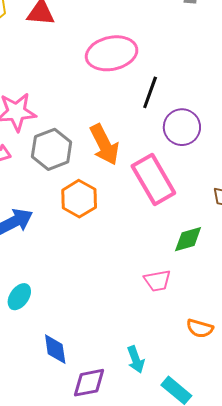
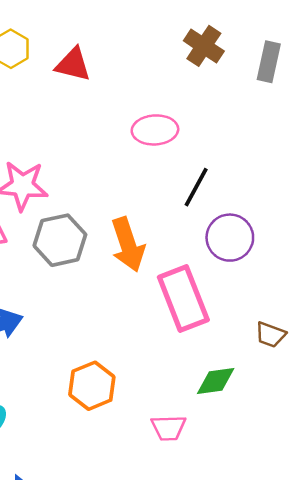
pink ellipse: (112, 53) -> (155, 130), size x0.7
orange hexagon: (79, 199) -> (92, 386), moved

